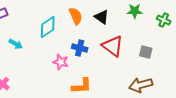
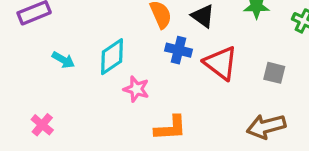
cyan diamond: (48, 27) -> (112, 57), moved
blue cross: (80, 48) -> (179, 50), moved

